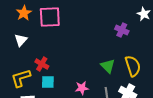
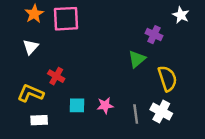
green triangle: (108, 66) -> (137, 59), moved, turned 35
yellow L-shape: (21, 78) -> (31, 93), turned 40
cyan square: (48, 82) -> (77, 105), moved

